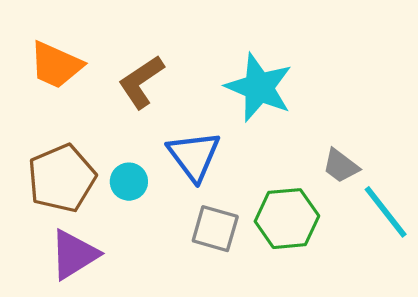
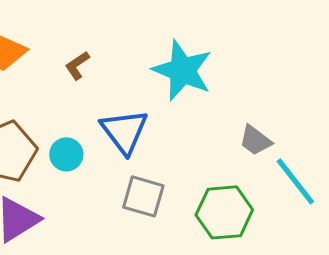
brown L-shape: (141, 82) -> (77, 65), size x0.6
green hexagon: (287, 219) -> (224, 212), moved

